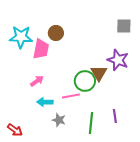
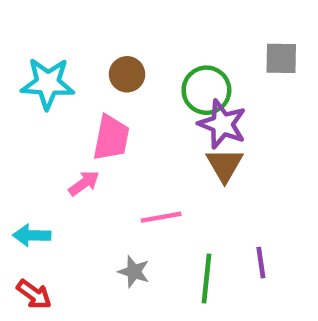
pink trapezoid: (41, 49) -> (111, 138), moved
purple star: (118, 60) -> (222, 124), moved
green circle: (85, 81) -> (206, 90), moved
cyan arrow: (45, 102) -> (32, 235), moved

